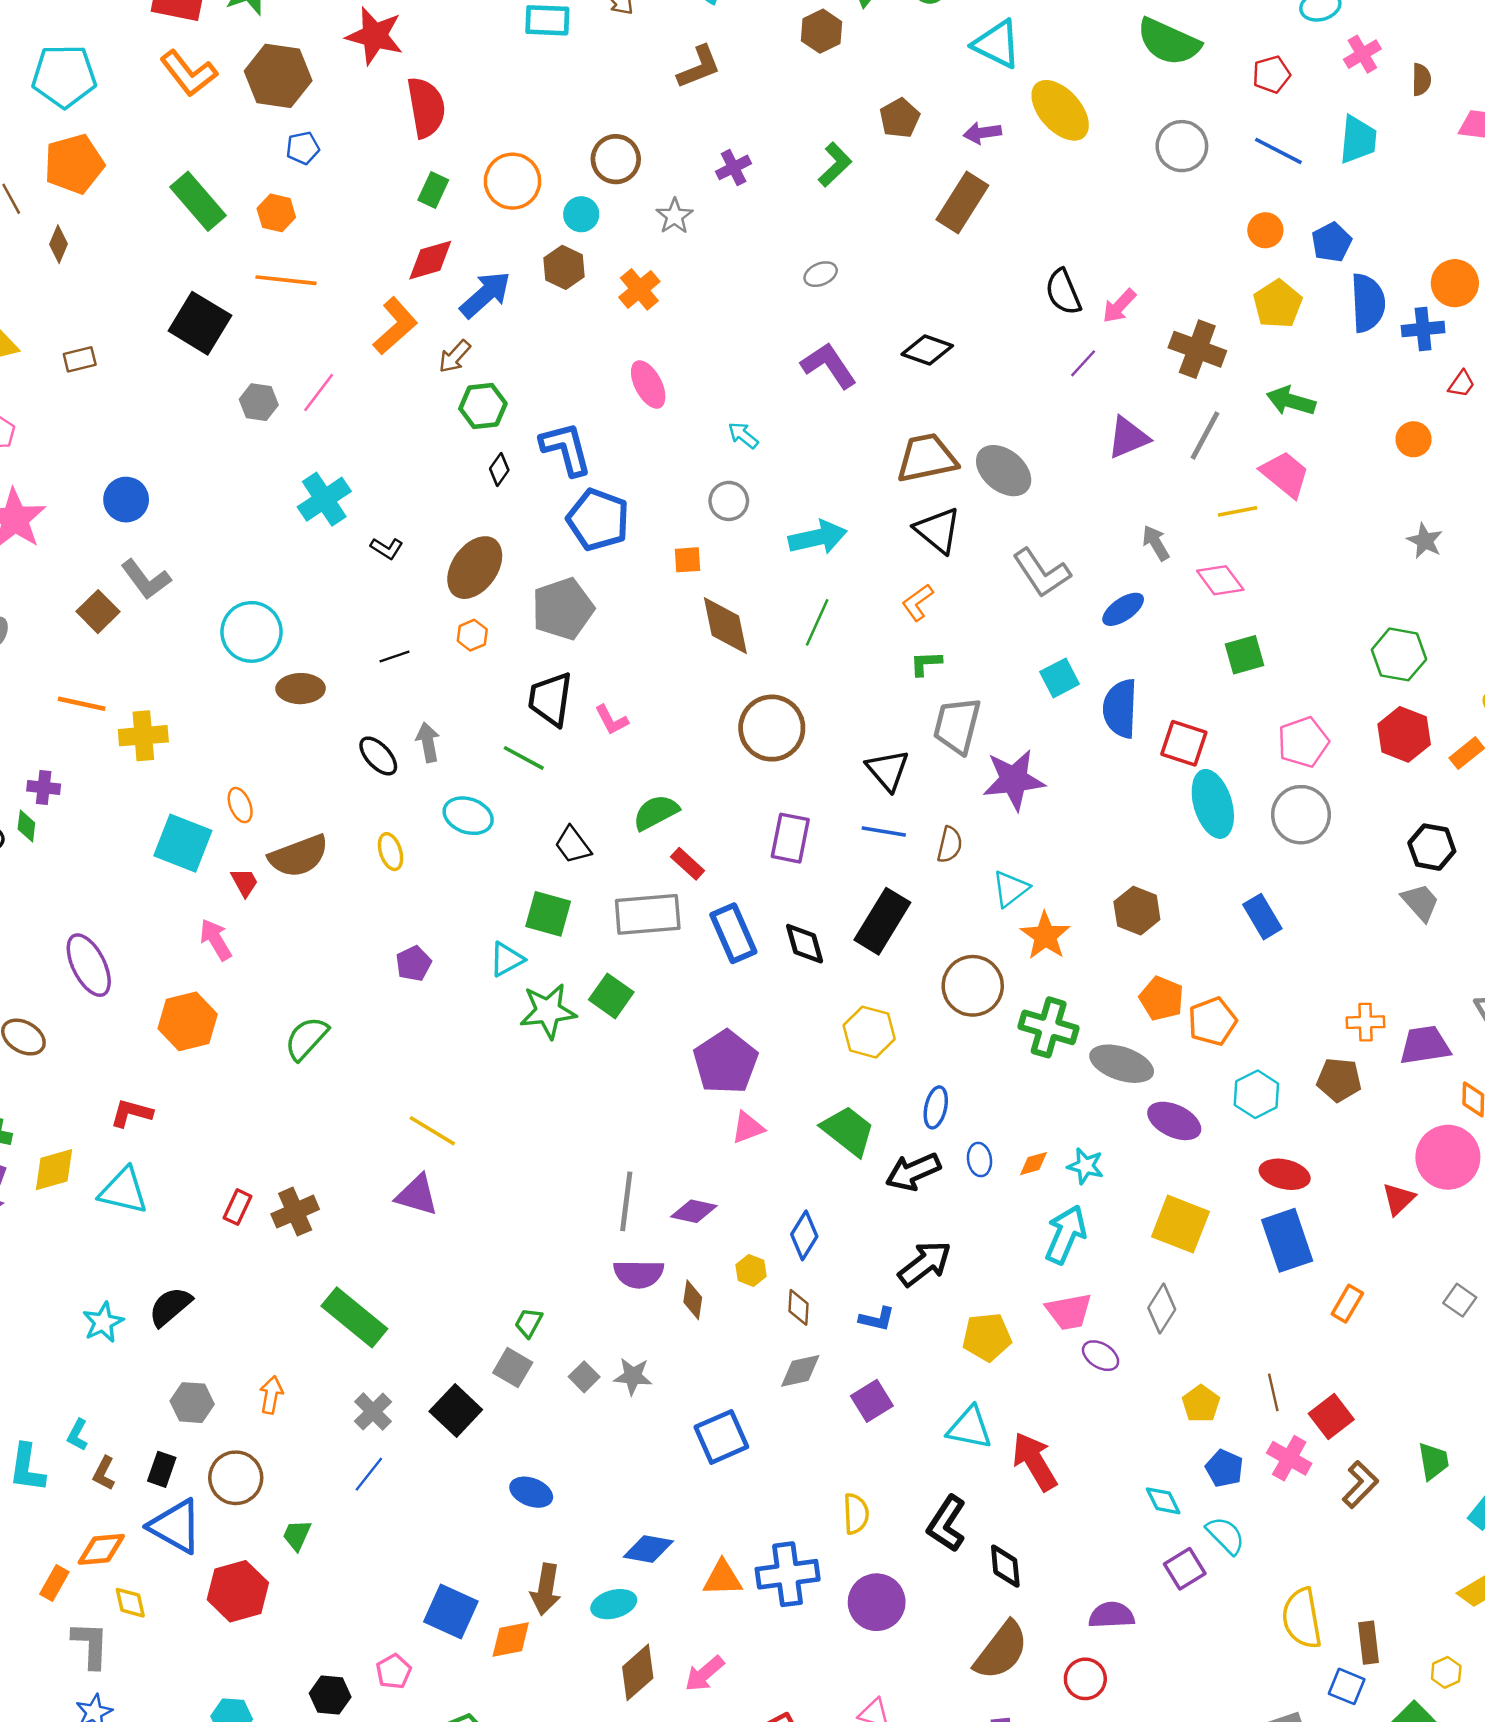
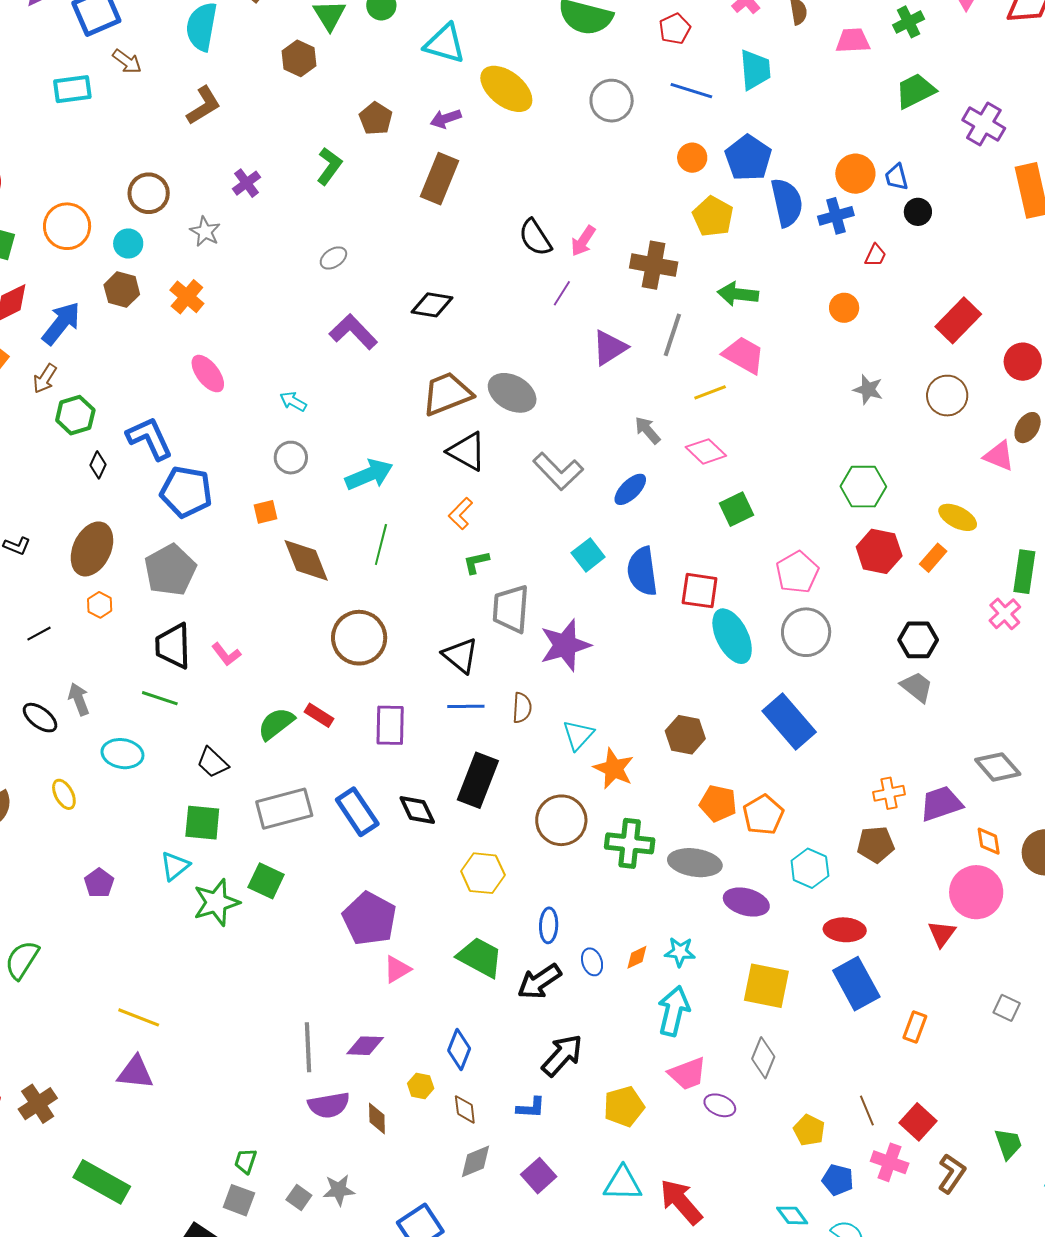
blue pentagon: (1331, 242) -> (748, 158), size x1.4
red rectangle: (688, 864) -> (319, 715), moved
blue rectangle: (1262, 917) -> (789, 721), size x1.5

